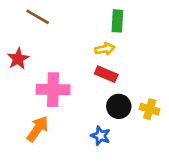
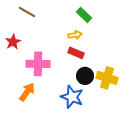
green rectangle: (117, 21) -> (84, 15), turned -49
yellow cross: (150, 109) -> (107, 78), size x1.5
blue star: (101, 136) -> (72, 97), size x1.6

